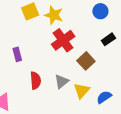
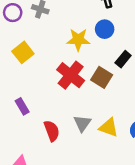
yellow star: (54, 15) -> (78, 40), moved
brown square: (86, 61) -> (102, 77), moved
yellow triangle: (82, 91) -> (109, 127), turned -36

